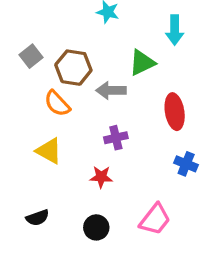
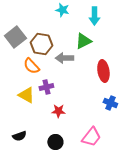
cyan arrow: (175, 30) -> (94, 16), moved
gray square: (31, 56) -> (15, 37), size x1.5
purple cross: (116, 138) -> (46, 87), moved

